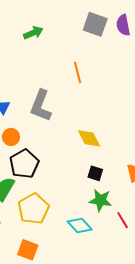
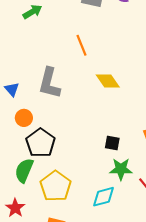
yellow diamond: (89, 138) -> (108, 81), moved
cyan diamond: (80, 225) -> (104, 197), turned -55

